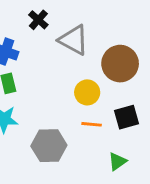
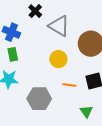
yellow circle: (87, 92) -> (58, 59), moved
green triangle: (117, 161) -> (86, 111), turned -32

